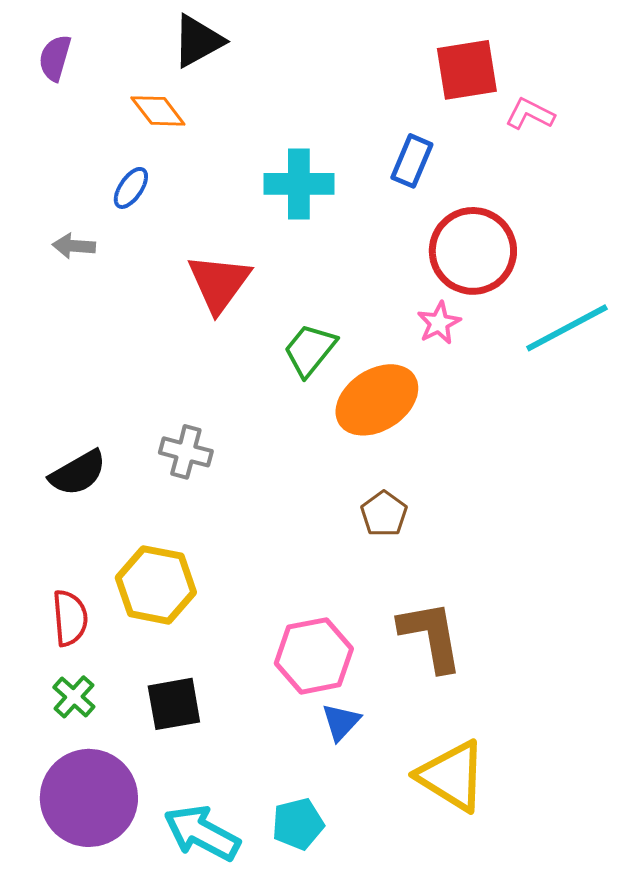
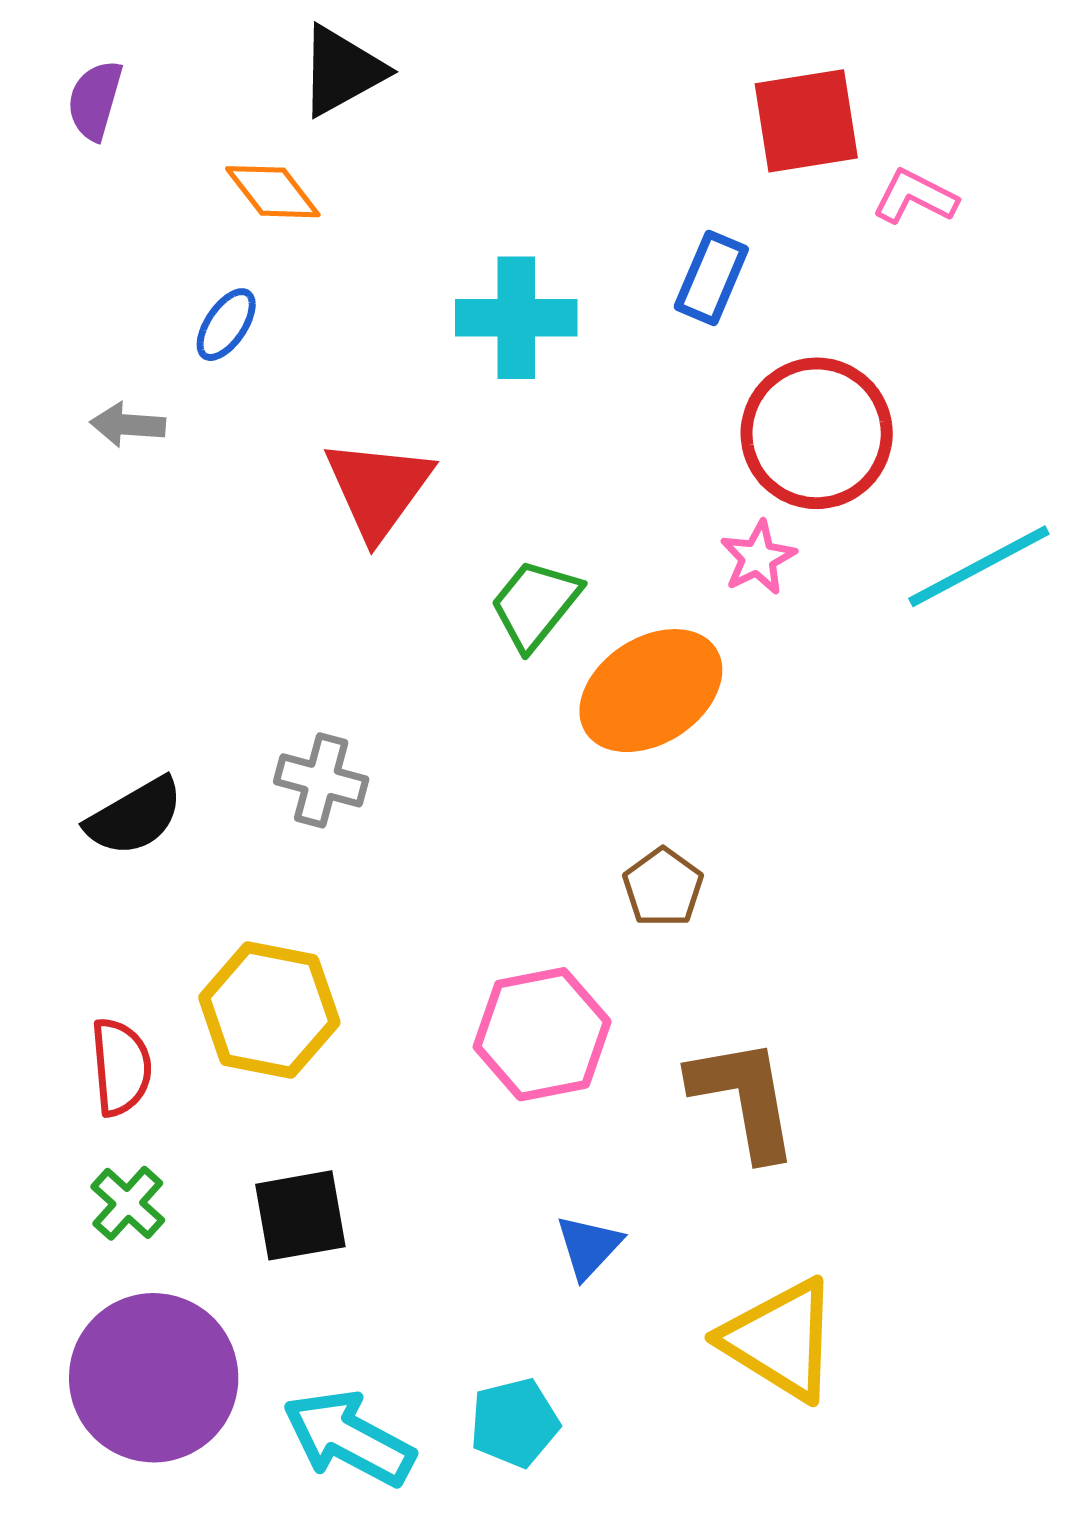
pink hexagon: (314, 656) -> (542, 1034), moved

